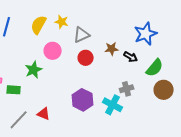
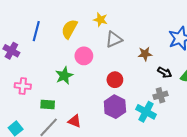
yellow star: (62, 22) -> (100, 20), moved
black arrow: (131, 57) -> (165, 72), moved
red circle: (86, 58) -> (115, 80), moved
green rectangle: (14, 90) -> (48, 105), moved

